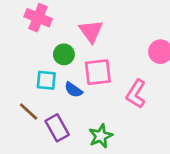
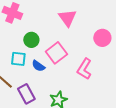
pink triangle: (91, 31) -> (67, 18), moved
pink square: (98, 72) -> (56, 53), turned -30

